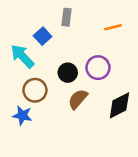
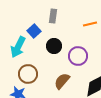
cyan arrow: (22, 56) -> (18, 47), turned -110
black circle: (68, 73) -> (54, 46), moved

